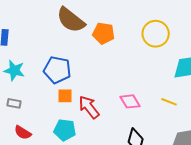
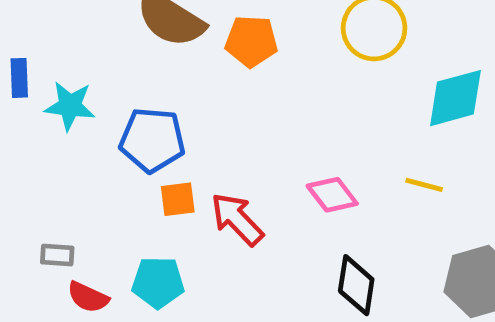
cyan star: (14, 70) -> (70, 106), moved
gray rectangle: (14, 103) -> (57, 255), moved
cyan pentagon: (65, 130) -> (158, 282), moved

